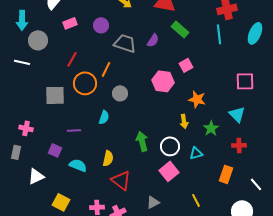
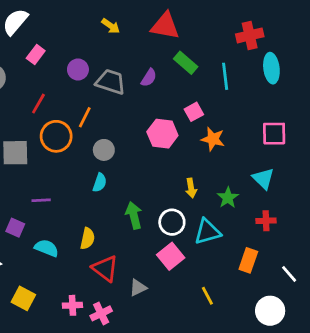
pink rectangle: (70, 23) -> (36, 55), turned -32
purple circle: (101, 25) -> (78, 70), moved
cyan ellipse: (255, 33) -> (271, 68), moved, turned -30
cyan line: (219, 34) -> (225, 76), moved
orange star: (197, 99) -> (213, 139), moved
cyan semicircle: (104, 117) -> (100, 183), moved
cyan triangle: (196, 153) -> (207, 232), size x1.5
gray triangle: (153, 202) -> (138, 288), moved

